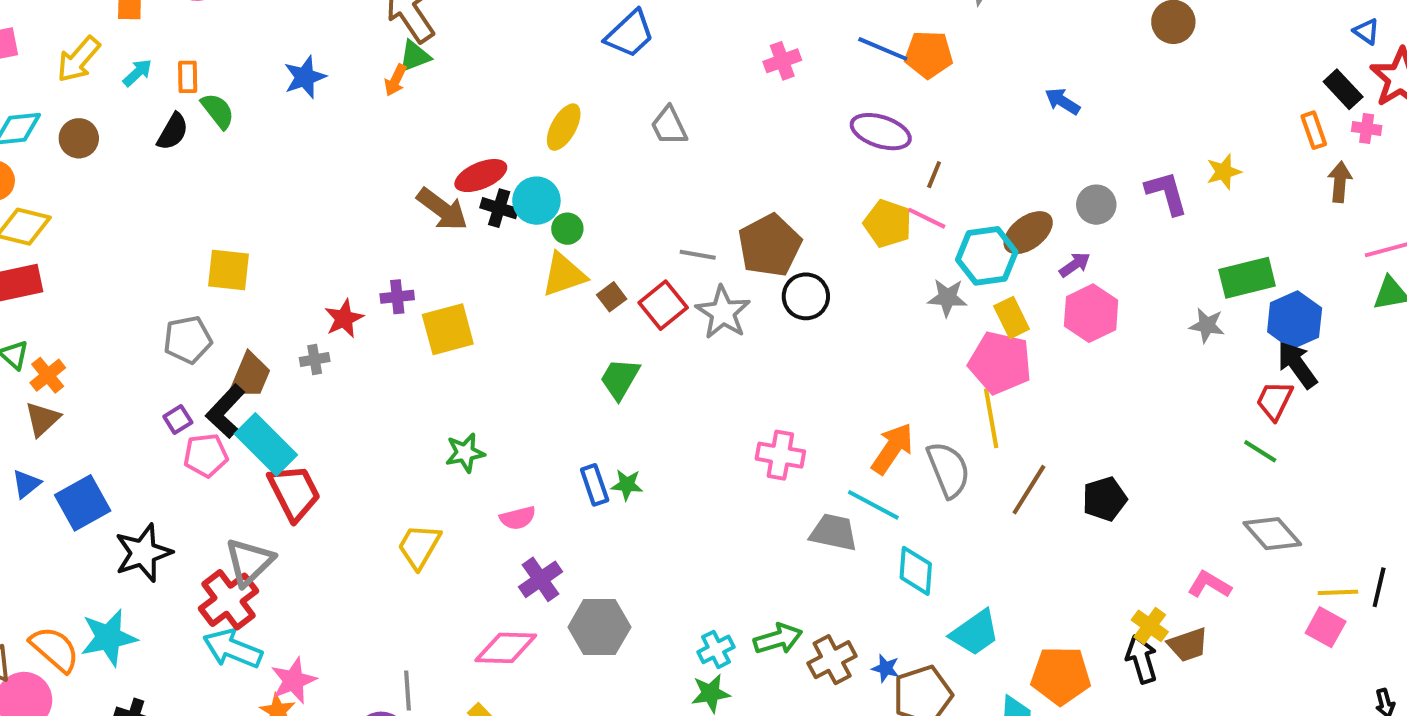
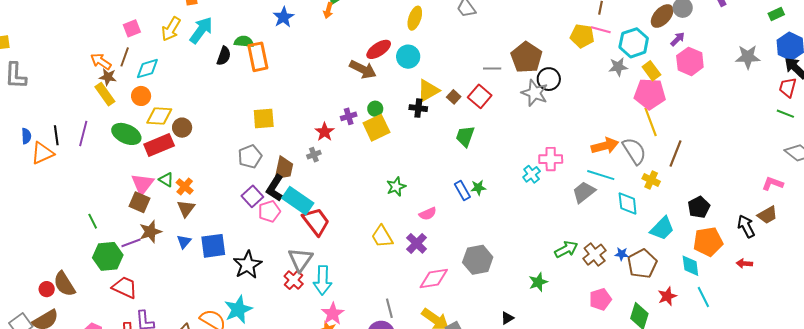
cyan arrow: (137, 73) -> (201, 30), size x1.8
orange rectangle: (188, 77) -> (258, 57), moved, size x1.8
green semicircle: (218, 111) -> (244, 42), turned -36
brown circle: (79, 138) -> (182, 128), moved
black cross: (499, 208) -> (418, 108), moved
green circle: (567, 229) -> (375, 109), moved
brown ellipse: (1028, 233) -> (662, 16), moved
green rectangle: (1247, 278) -> (776, 14), moved, size x0.6
gray star: (723, 312) -> (535, 93), moved
gray star: (1207, 325) -> (748, 57), size x1.4
purple square: (178, 420) -> (252, 196), size x1.5
orange arrow: (892, 449) -> (605, 146), turned 52
black pentagon: (1105, 499) -> (699, 207), moved
blue square: (83, 503) -> (213, 246), turned 32
gray trapezoid: (834, 532) -> (584, 192), turned -40
yellow trapezoid: (419, 546) -> (382, 237), turned -50
purple cross: (541, 579) -> (417, 243), moved
red cross: (229, 600) -> (294, 280), size x0.7
yellow cross: (1150, 626) -> (651, 180), moved
cyan arrow: (233, 649) -> (323, 280), moved, turned -100
cyan cross: (716, 649) -> (532, 174), moved

